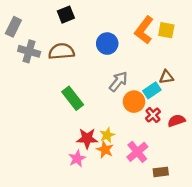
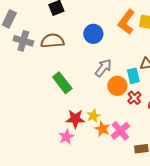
cyan rectangle: (152, 90) -> (133, 76), turned -70
orange star: (105, 150) -> (102, 129), moved

